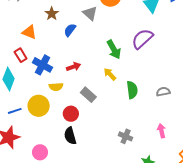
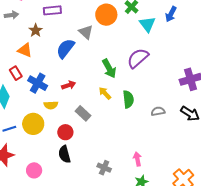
brown star: (52, 14) -> (36, 30), moved
blue semicircle: (70, 30) -> (65, 49), size x1.5
green semicircle: (132, 90) -> (128, 99), moved
pink arrow: (161, 131) -> (137, 159), moved
gray cross: (126, 136) -> (104, 168), moved

